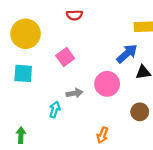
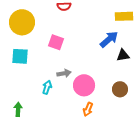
pink square: (65, 57) -> (56, 42), turned -35
pink circle: (107, 84) -> (84, 85), moved

